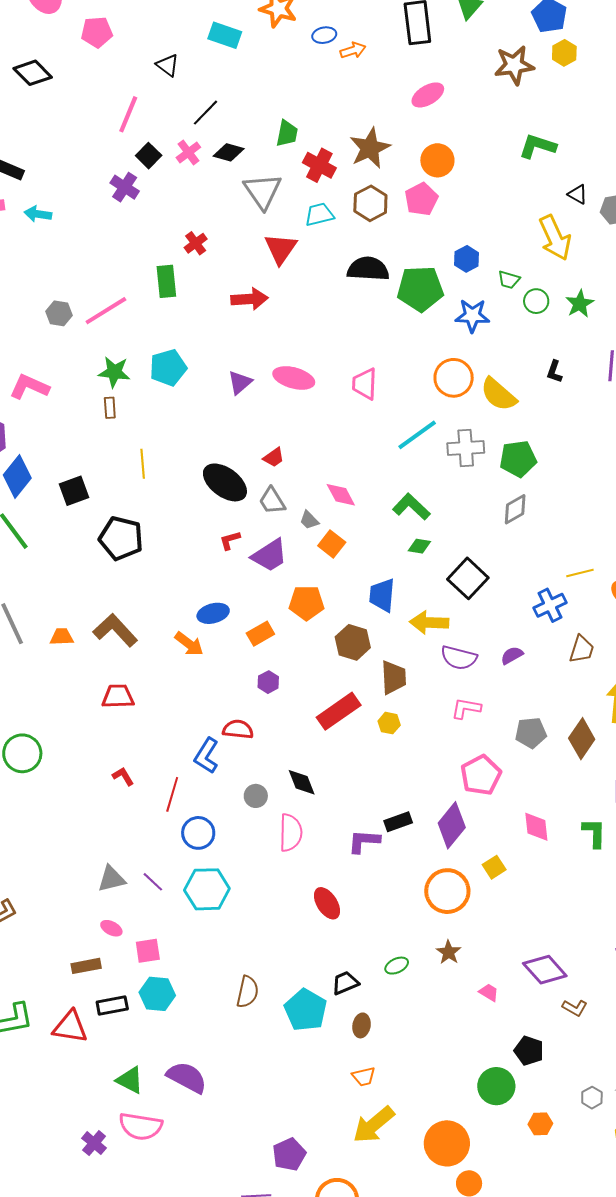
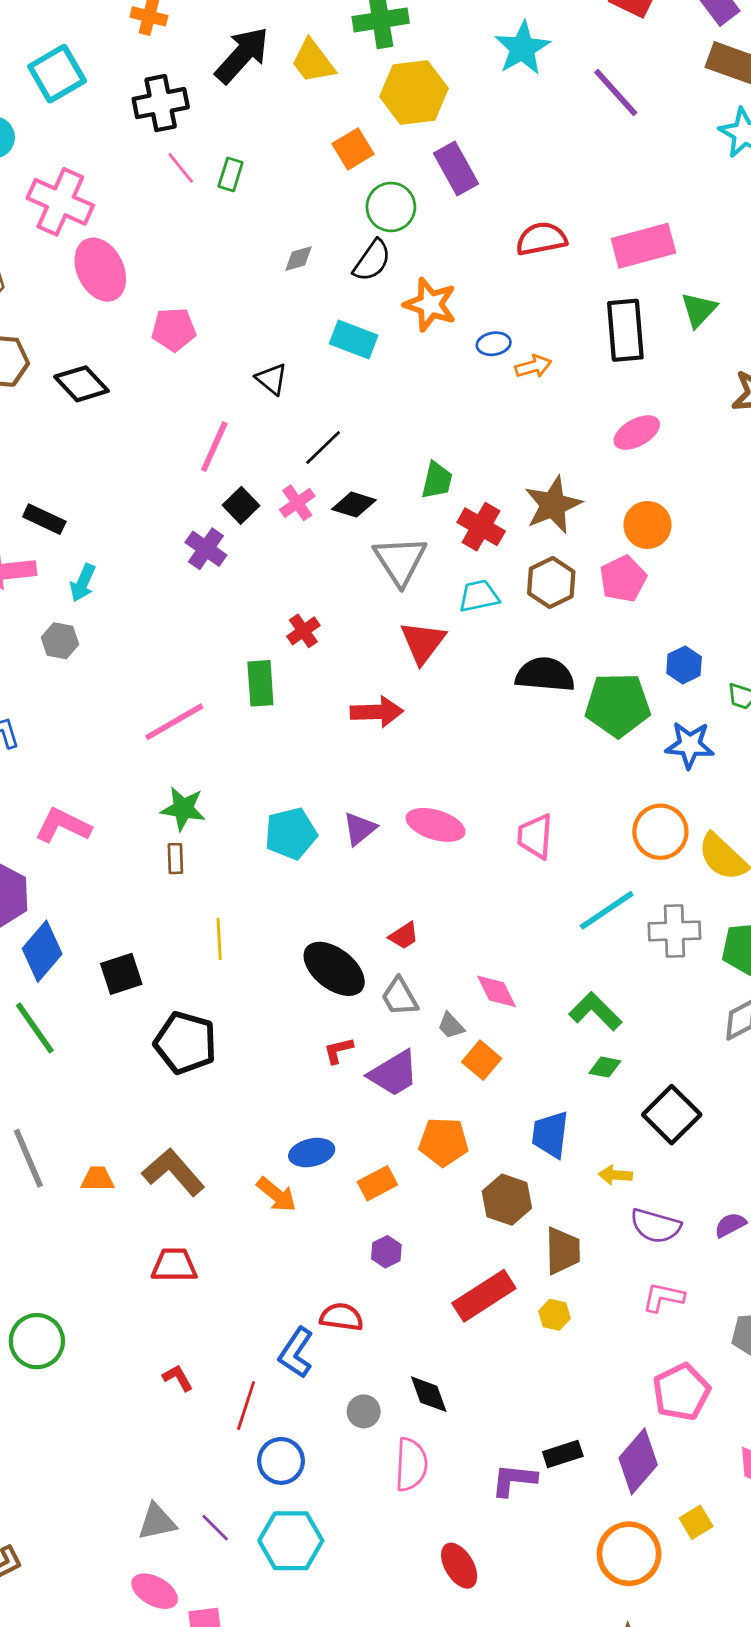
cyan arrow: (38, 214) -> (83, 583), turned -76
gray hexagon: (59, 313) -> (60, 641), moved
cyan pentagon: (168, 368) -> (291, 834), moved
yellow arrow: (429, 623) -> (615, 1175), size x0.6
pink ellipse: (111, 928) -> (155, 1591), size x1.5

